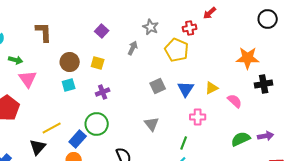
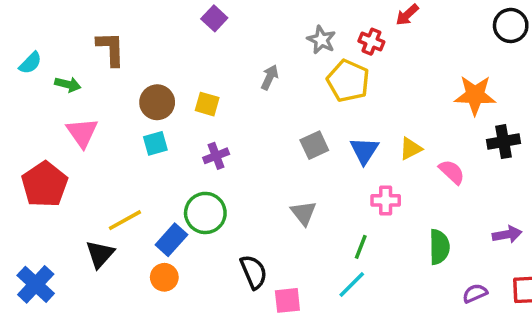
gray star: (151, 27) -> (321, 40), moved
red cross: (190, 28) -> (371, 42), turned 32
purple square: (102, 31) -> (214, 18), moved
green arrow: (16, 60) -> (68, 84), moved
green semicircle: (241, 139) -> (439, 247), moved, turned 114

